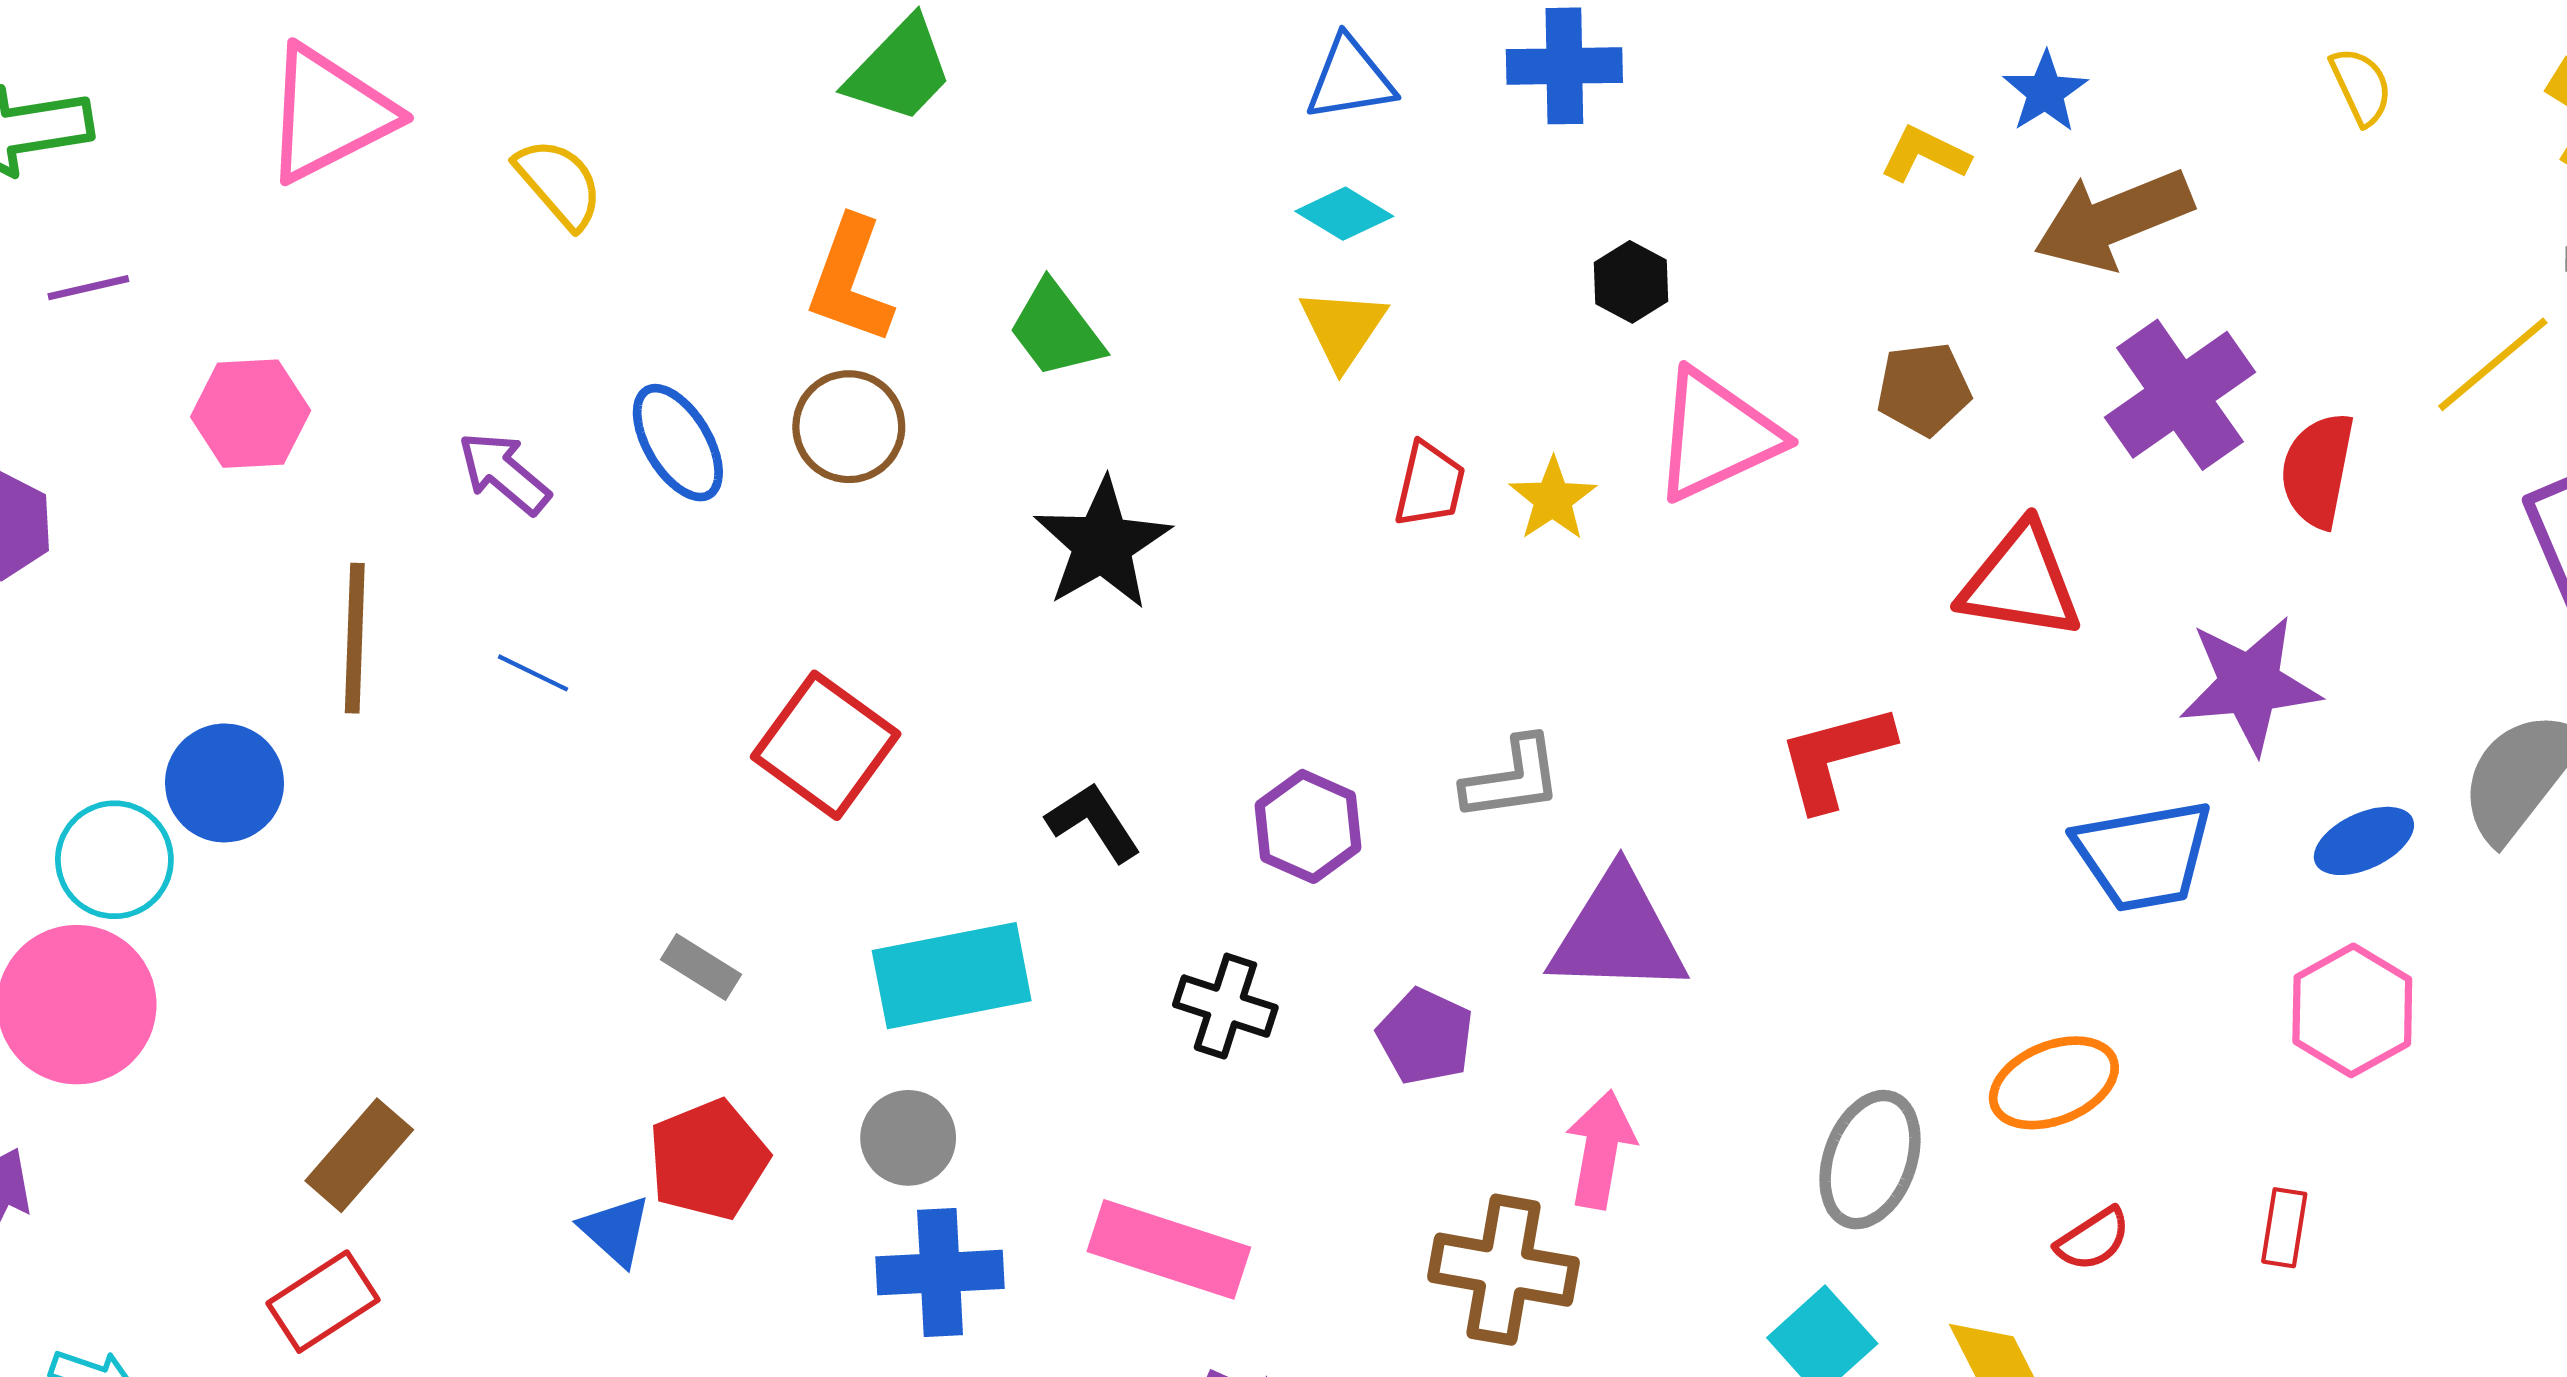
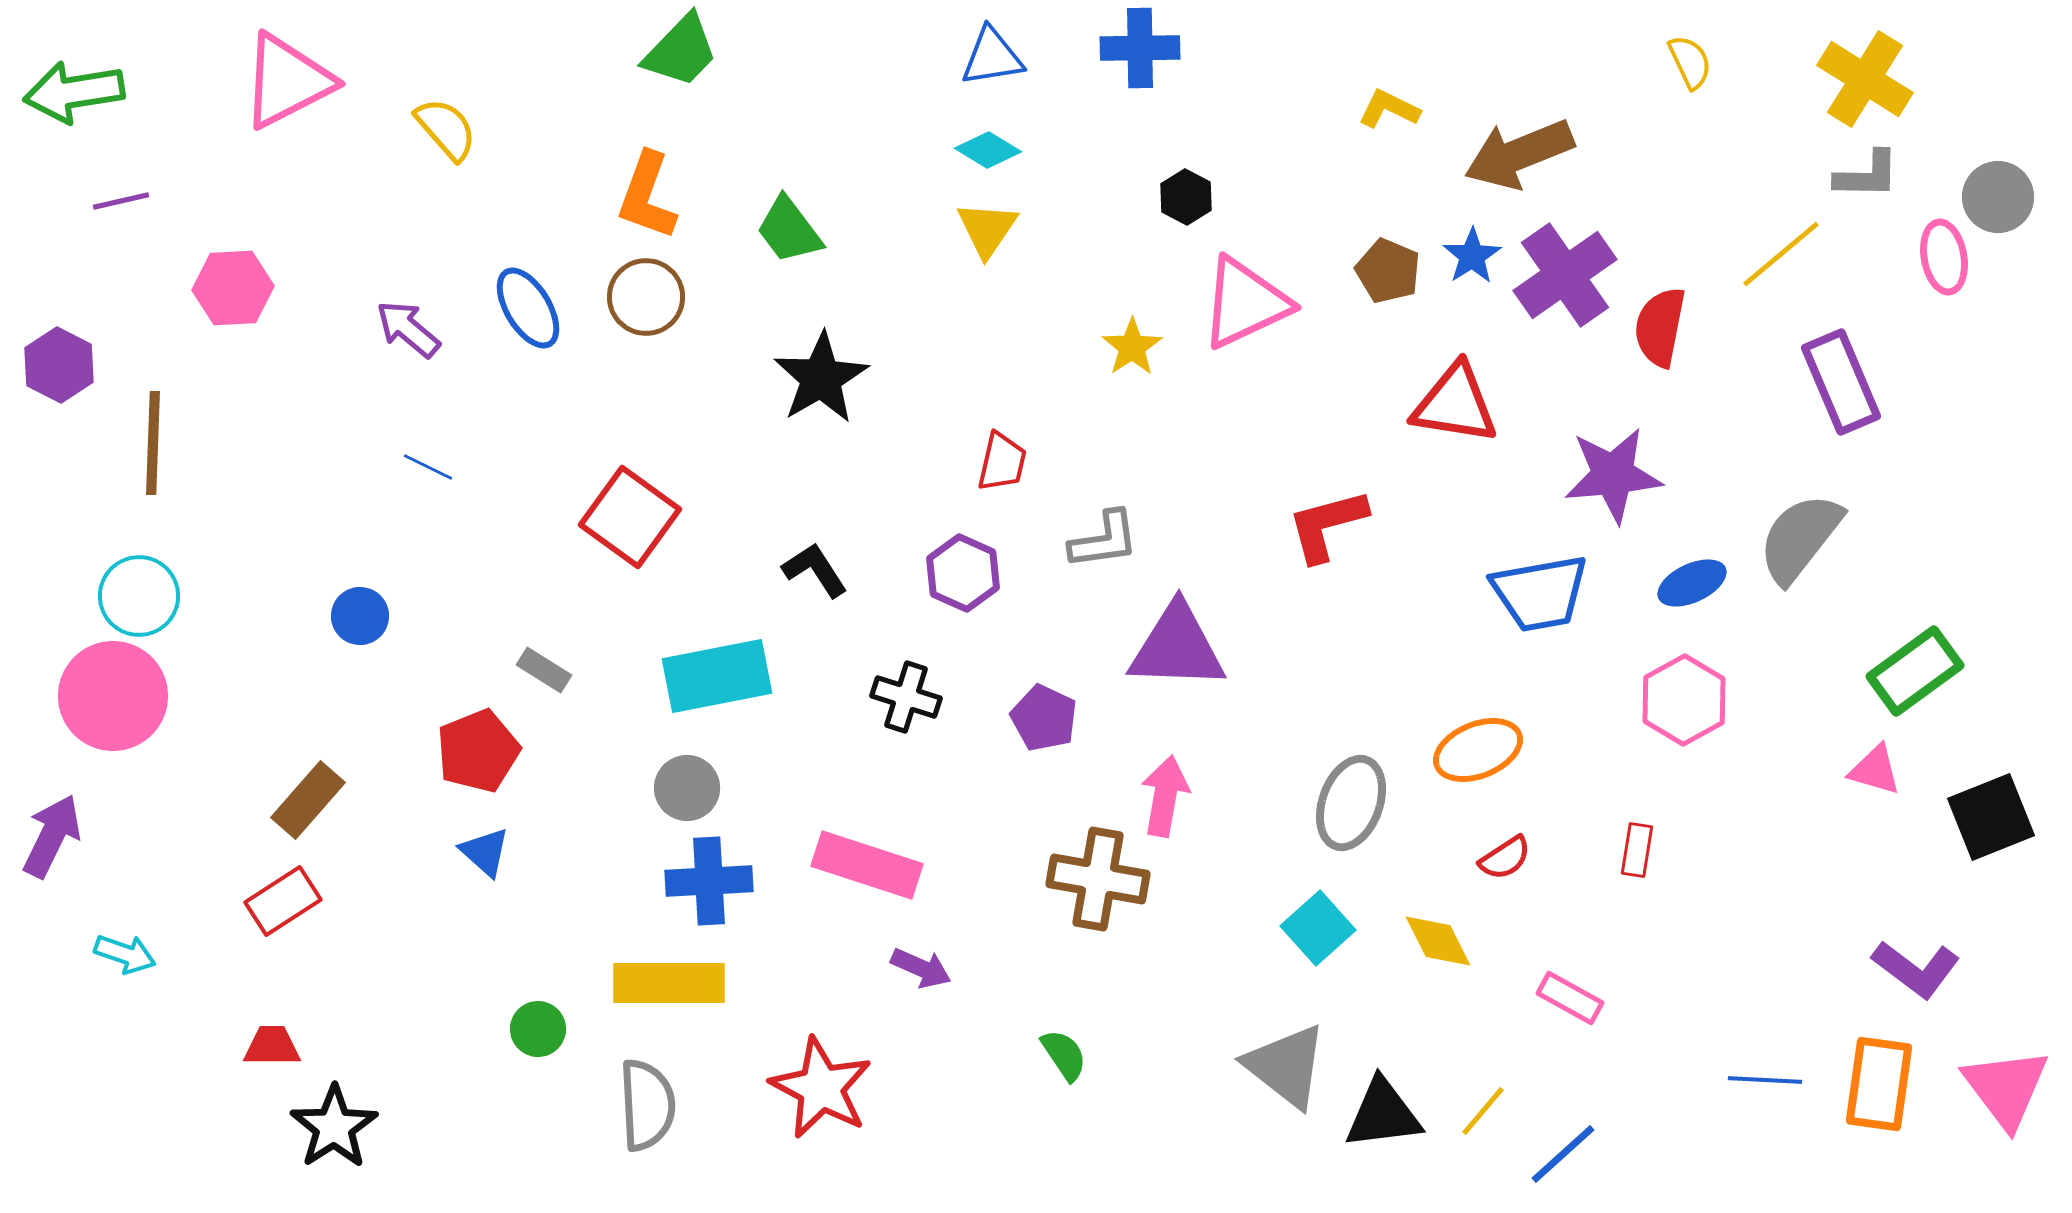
blue star: (2045, 92) -> (1472, 256), moved
brown pentagon: (1924, 389) -> (1388, 271), turned 30
red trapezoid: (1430, 485) -> (1002, 462), moved
brown line: (355, 638) -> (153, 443), moved
blue circle: (225, 783) -> (360, 616), moved, size x0.7
red pentagon: (708, 1160) -> (478, 751), moved

